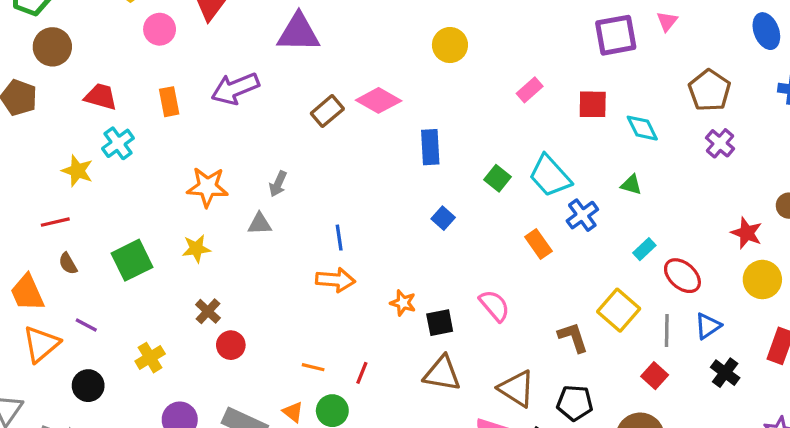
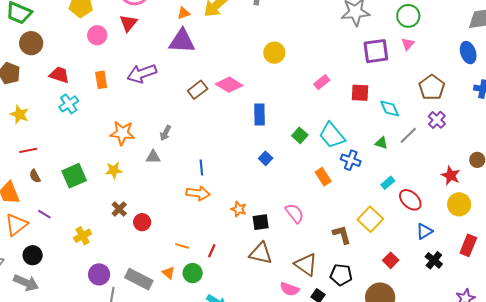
yellow star: (77, 171) -> (20, 114), moved
blue cross: (582, 215) -> (351, 160), turned -36
gray line: (667, 330) -> (408, 135), moved, turned 42
red circle: (231, 345) -> (142, 222), moved
black circle: (88, 386) -> (33, 255), moved

